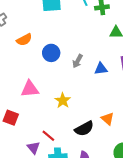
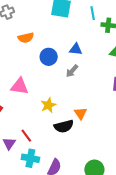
blue triangle: (101, 69) -> (76, 49), moved
orange triangle: (108, 119) -> (81, 113), moved
black semicircle: (84, 129) -> (64, 126), moved

